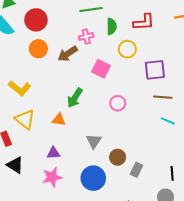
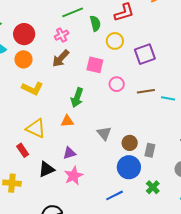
pink cross: (86, 37) -> (62, 35), moved
orange circle: (38, 49) -> (23, 59), moved
yellow L-shape: (20, 88) -> (32, 88), moved
brown line: (163, 97) -> (146, 91), moved
pink circle: (118, 103) -> (117, 84), moved
black triangle: (15, 165) -> (46, 169), moved, turned -42
blue circle: (93, 178) -> (129, 167), moved

